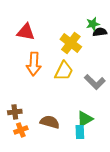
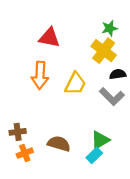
red triangle: (26, 32) -> (49, 38), moved
black semicircle: (100, 32) -> (118, 74), moved
yellow cross: (71, 43) -> (104, 51), moved
cyan rectangle: (80, 132) -> (94, 155), turned 48

